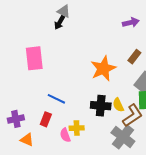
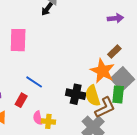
orange star: (103, 69) -> (102, 71), moved, turned -30
yellow semicircle: (118, 105) -> (93, 96), size x1.5
yellow cross: (77, 128) -> (48, 121), moved

